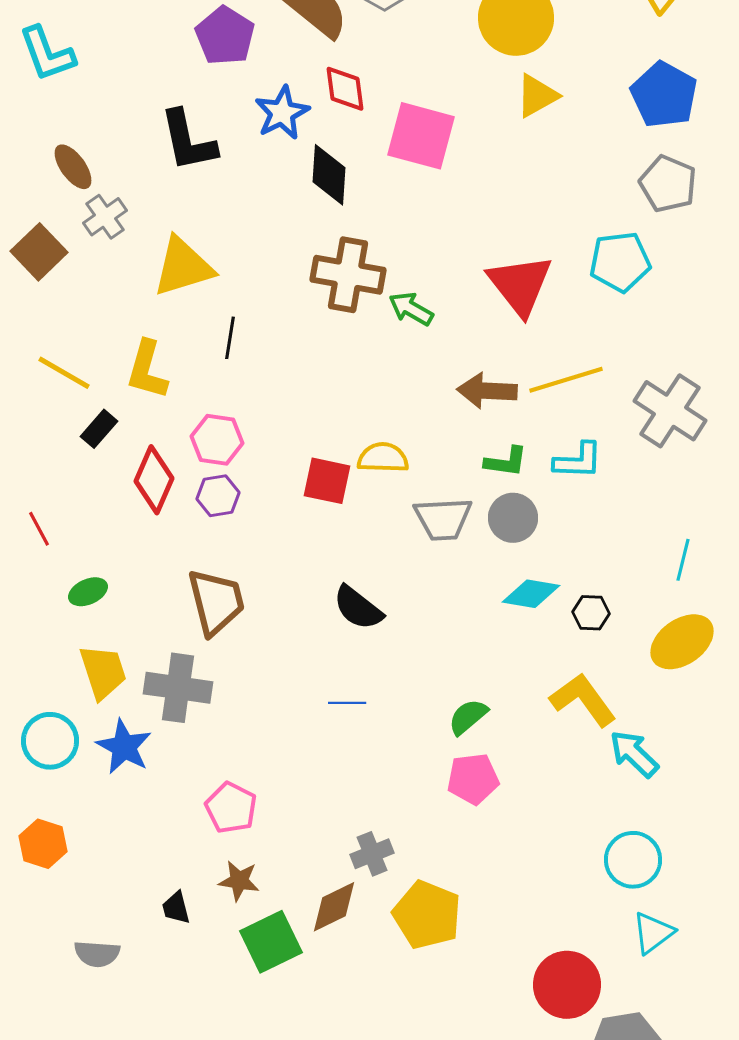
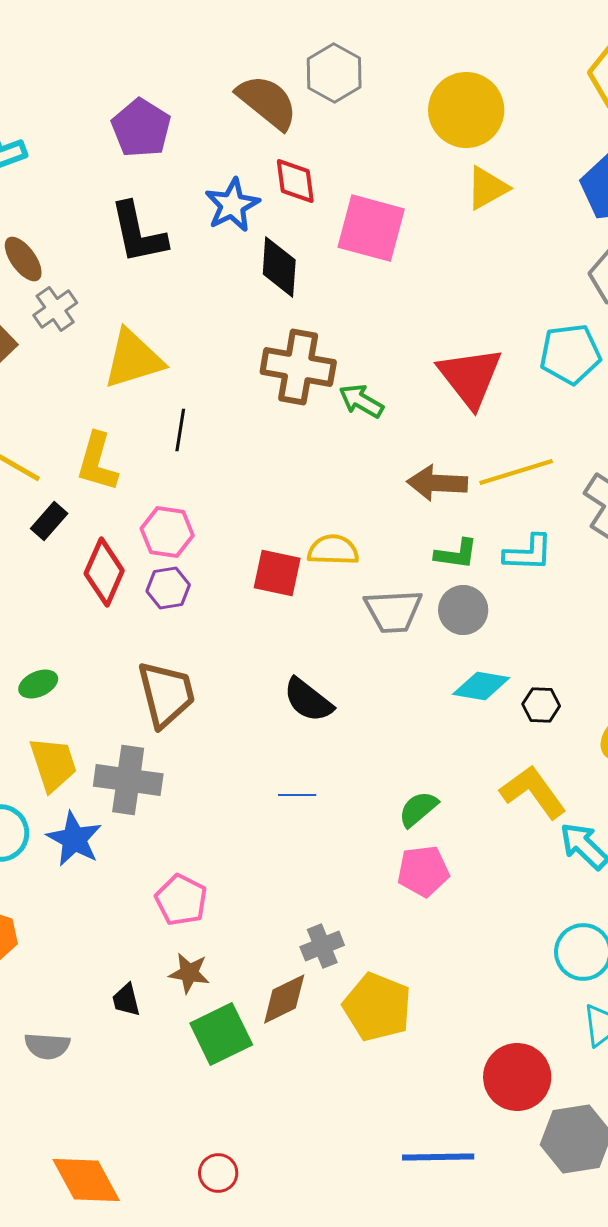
purple pentagon: (225, 36) -> (141, 128), moved

